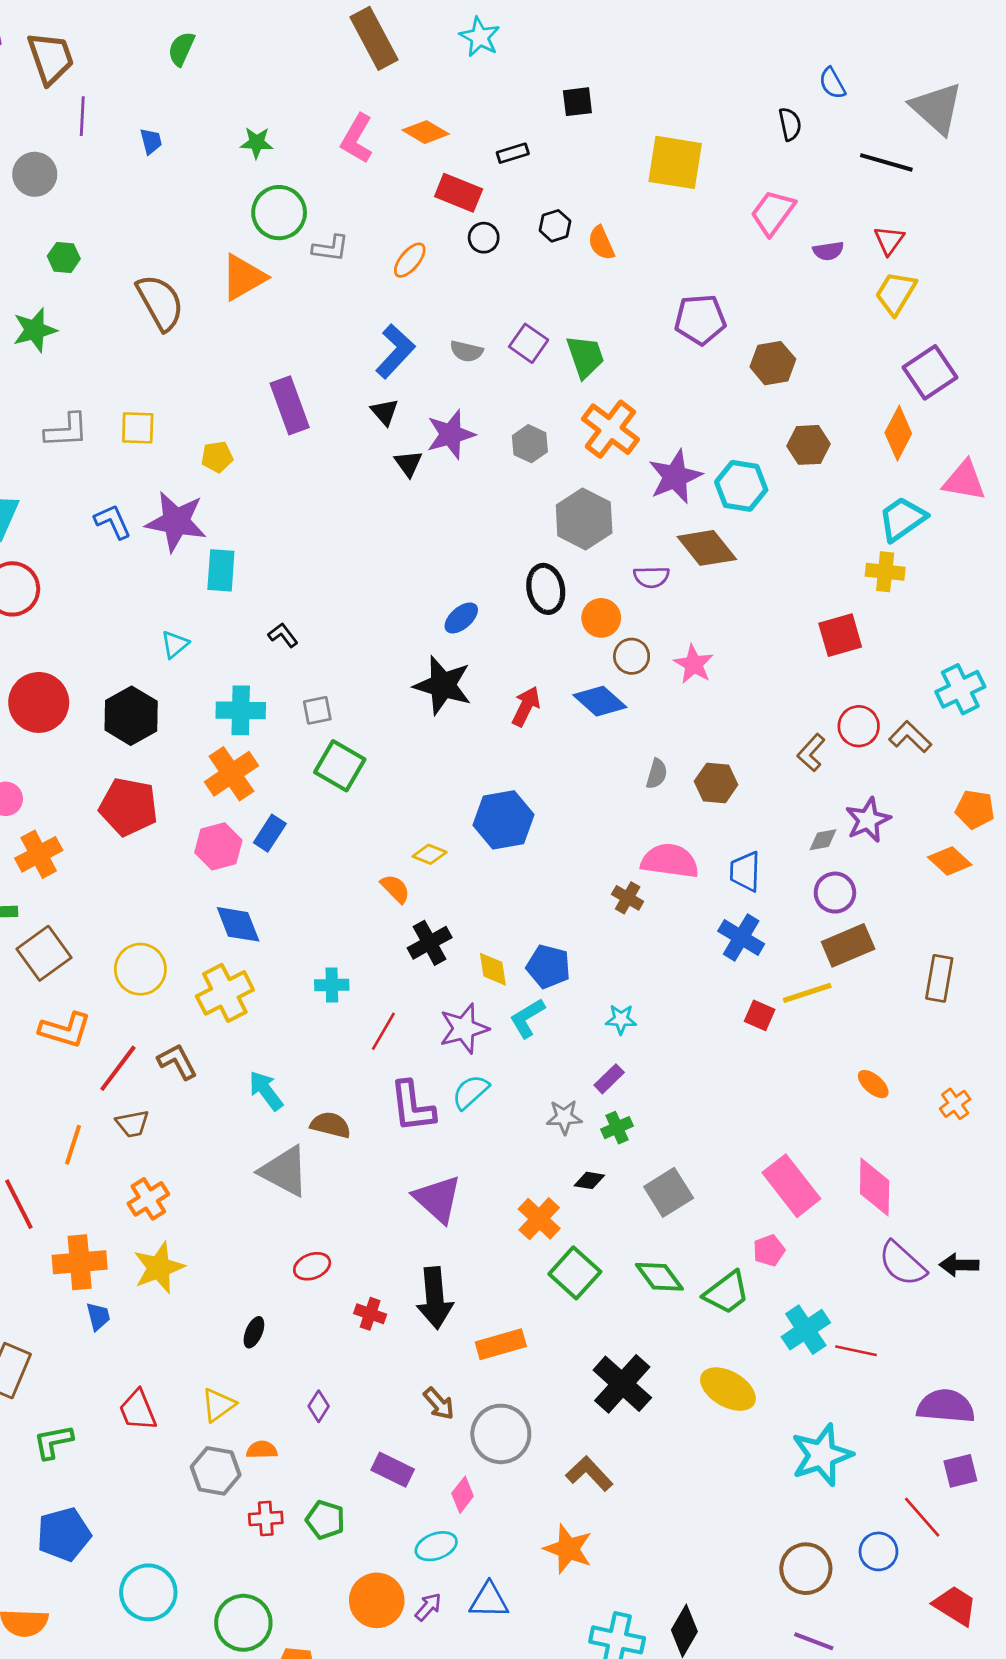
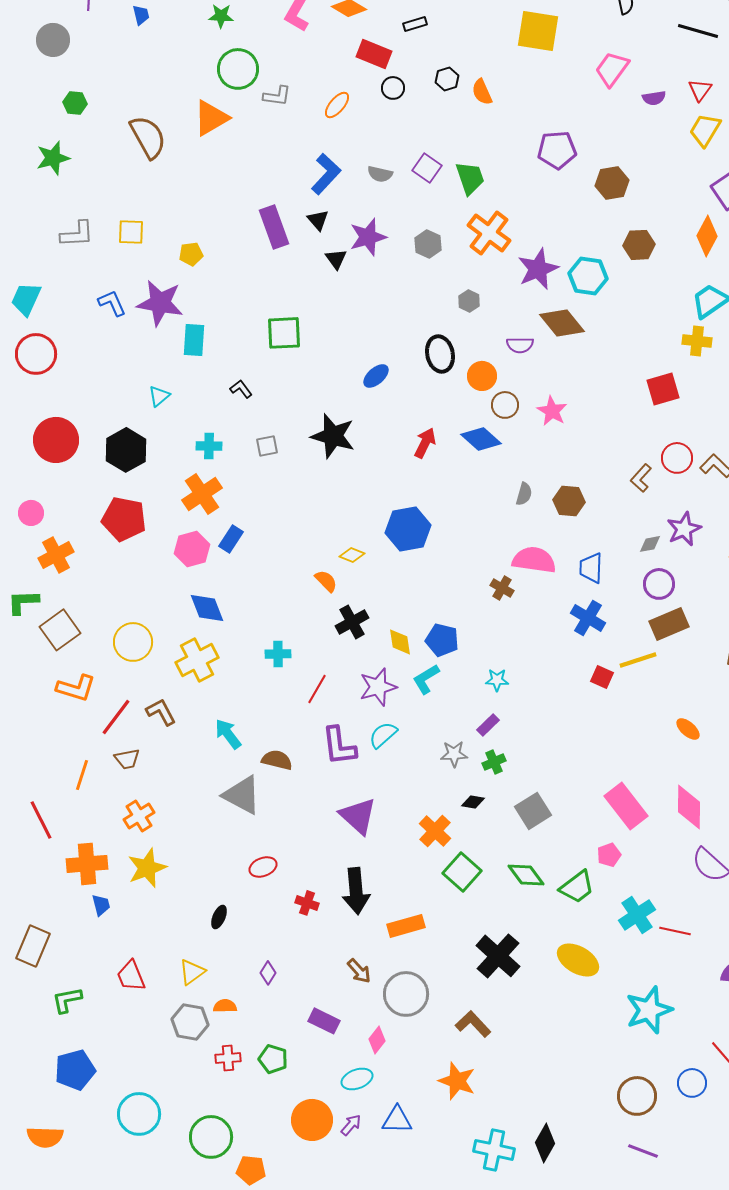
purple rectangle: (290, 405) -> (274, 227), moved
gray hexagon: (584, 519) -> (469, 301), size x0.5
black star: (443, 685) -> (333, 436), moved
cyan cross: (241, 710) -> (209, 446), size x0.7
green square: (340, 766) -> (284, 333), moved, turned -33

